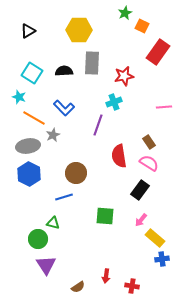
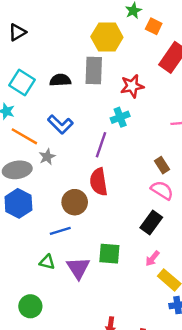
yellow hexagon: (79, 30) -> (107, 37), moved
red semicircle: (119, 156) -> (99, 182), moved
green circle: (38, 239) -> (30, 306), moved
purple triangle: (46, 265) -> (78, 268), moved

